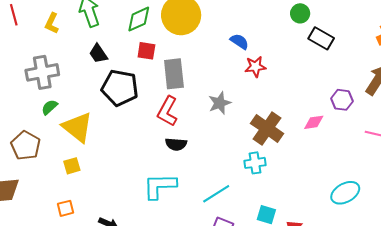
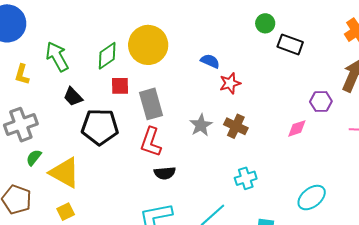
brown cross: (267, 128) -> (236, 126), moved, size x0.7
cyan ellipse: (345, 193) -> (312, 198), moved

